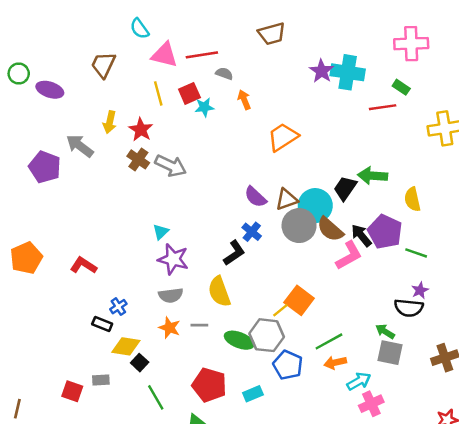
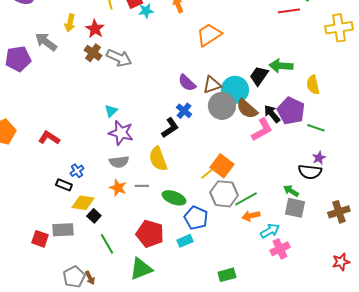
purple pentagon: (45, 167) -> (18, 59), turned -30
gray hexagon: (267, 335) -> (224, 194), moved
blue pentagon: (288, 365) -> (196, 218), moved
gray rectangle: (101, 380) -> (63, 230), size x1.5

